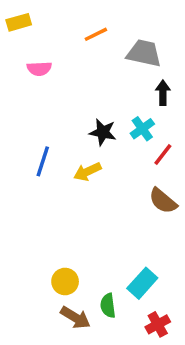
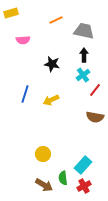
black arrow: (163, 93) -> (84, 55), moved
black star: (103, 132) -> (52, 64), moved
brown semicircle: (163, 201) -> (95, 117), turned -30
yellow circle: (65, 282) -> (43, 154), moved
red cross: (158, 324) -> (84, 186), moved

